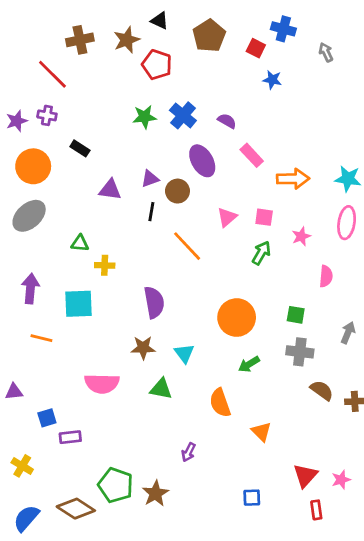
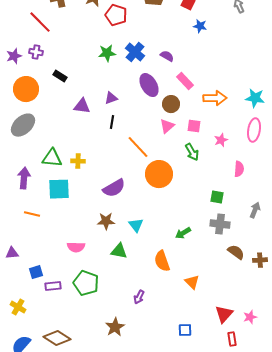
brown circle: (177, 191) -> (171, 104), moved
green triangle: (80, 243) -> (52, 158), moved, size x1.5
green arrow: (261, 253) -> (192, 152), turned 120
purple semicircle: (154, 302) -> (114, 188), turned 70
orange circle: (237, 318) -> (159, 174), moved
pink semicircle: (102, 383) -> (76, 247), size x0.7
green pentagon: (116, 485) -> (86, 283), moved

